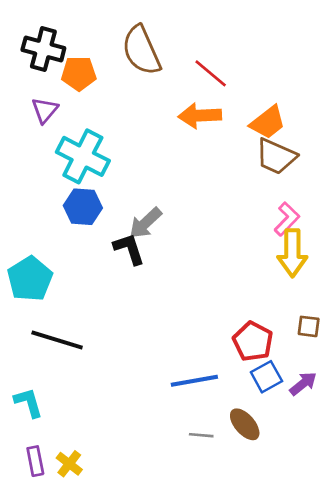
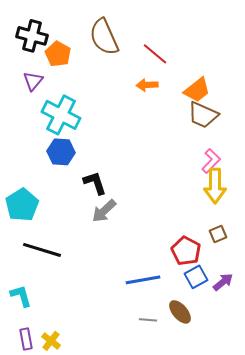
orange pentagon: (79, 73) -> (58, 54), turned 30
orange arrow: (200, 116) -> (147, 85), size x0.7
gray arrow: (145, 223) -> (104, 211), moved
brown square: (309, 326) -> (218, 234), moved, turned -30

